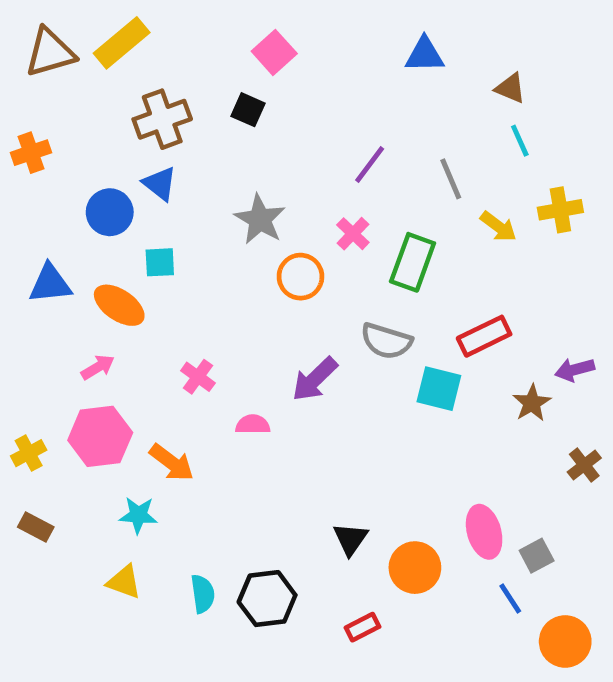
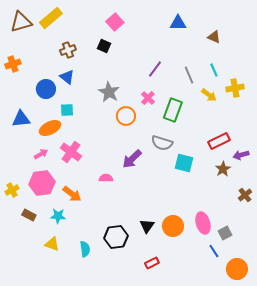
brown cross: (162, 119) -> (68, 50), size x0.7
cyan line: (520, 141) -> (214, 70), moved
orange ellipse: (119, 305) -> (50, 128), turned -60
red rectangle: (484, 336) -> (219, 141), moved
pink cross: (198, 377) -> (71, 152), moved, size x1.5
brown rectangle: (36, 527) -> (29, 215), moved
orange circle: (415, 568) -> (173, 226), moved
black hexagon: (267, 599) -> (116, 237), moved

